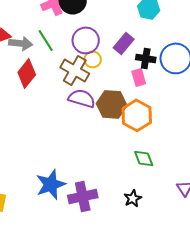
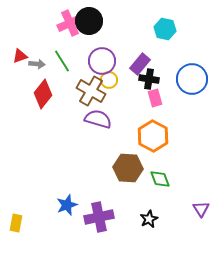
gray arrow: (21, 43) -> (37, 64), size x0.7
black cross: (146, 58) -> (149, 79), moved
brown hexagon: (112, 104) -> (128, 168), moved
blue star: (51, 184) -> (67, 205), size x0.7

